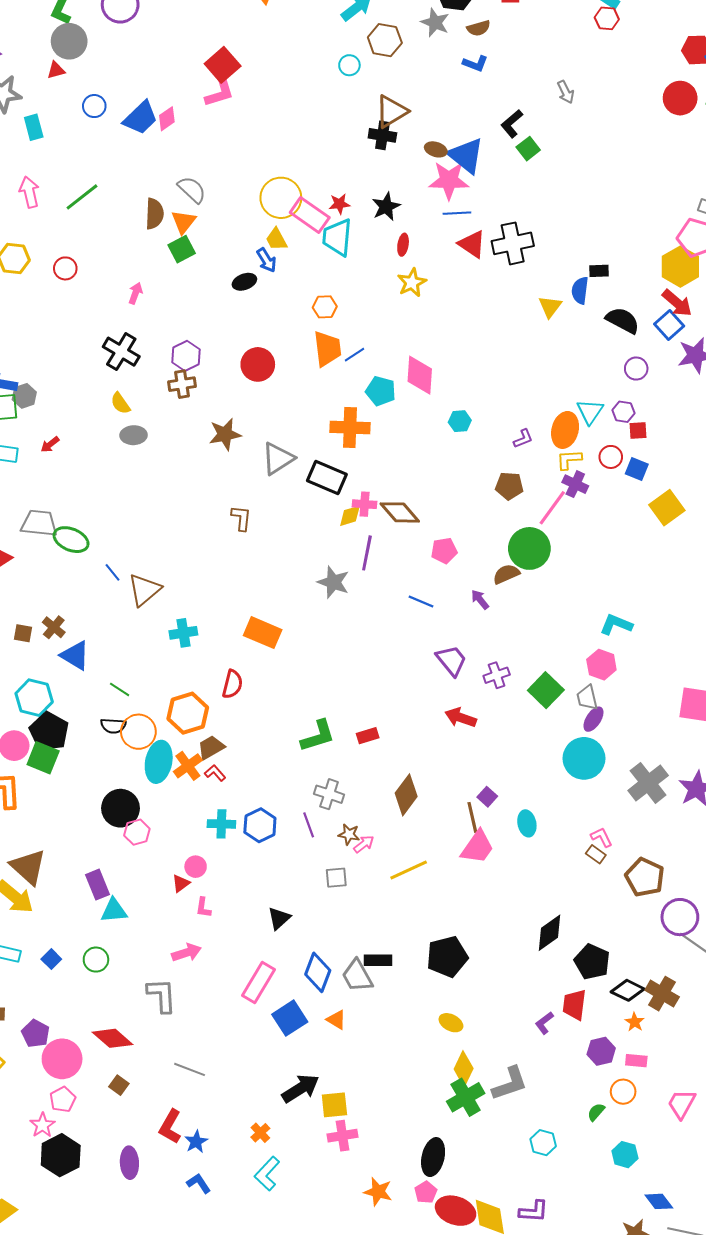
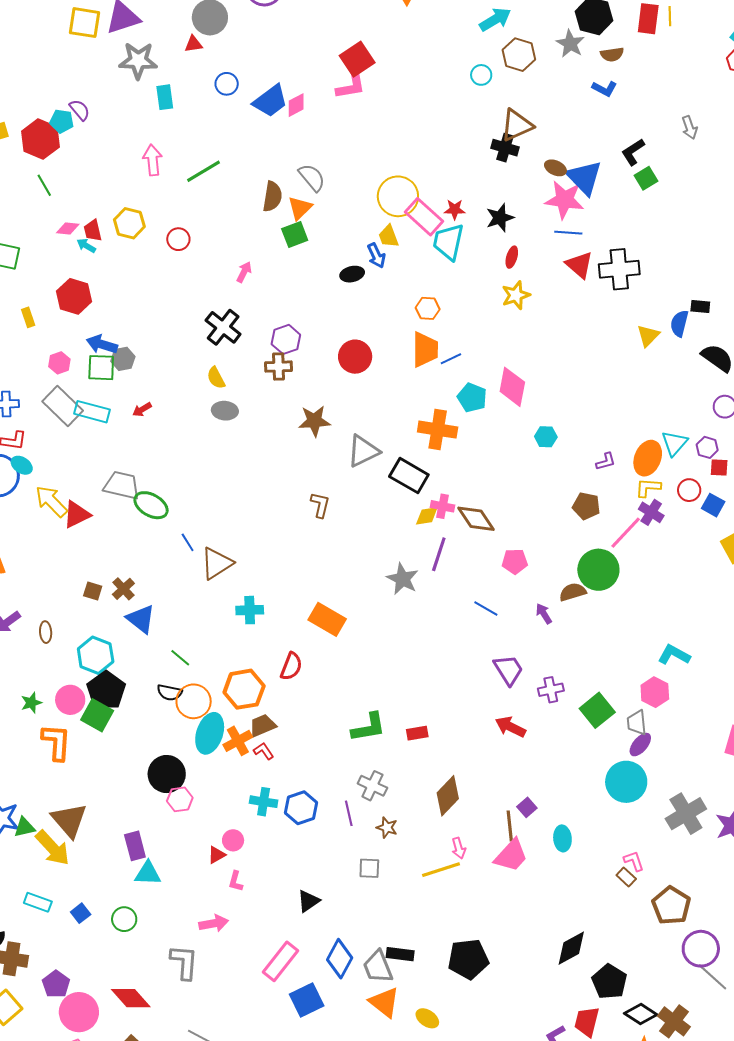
pink arrow: (364, 844) -> (459, 848), moved, turned 105
orange triangle: (336, 1020) -> (384, 1002), moved, size x1.6
yellow ellipse: (451, 1023) -> (427, 1018), moved

